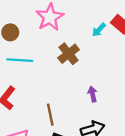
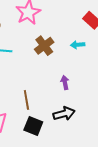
cyan arrow: (99, 30) -> (78, 45), moved, turned 40

